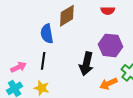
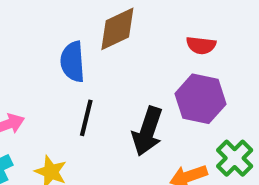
red semicircle: (108, 11) -> (201, 45), moved
black line: (43, 61) -> (86, 118), moved

